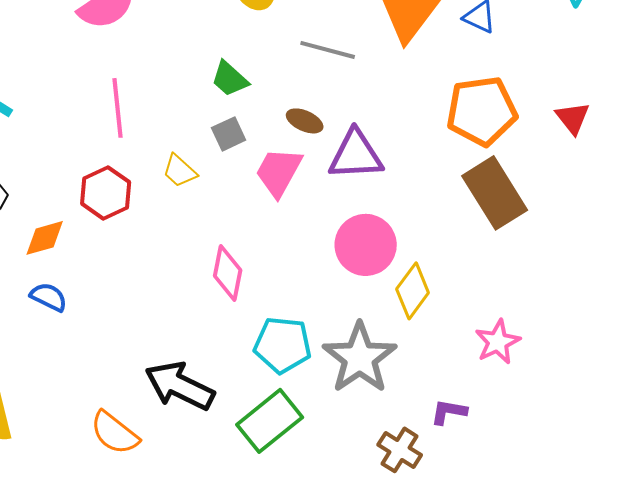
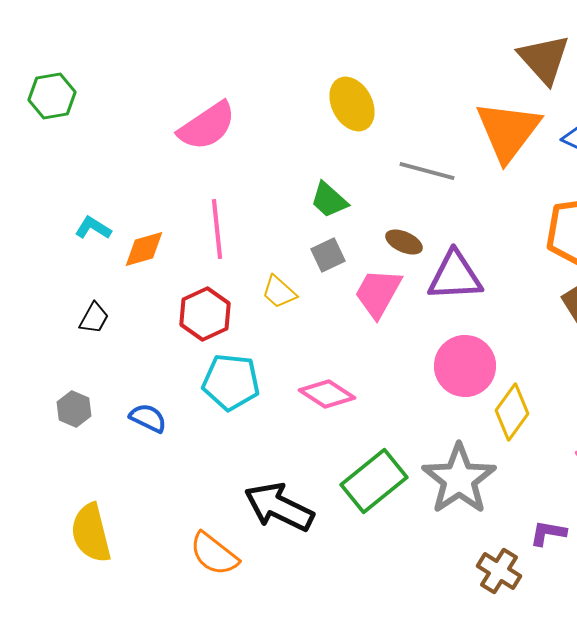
orange diamond: (45, 238) -> (144, 249), moved
pink diamond: (228, 273) -> (327, 394), turned -68
cyan pentagon: (283, 345) -> (231, 382), moved
green rectangle: (270, 421) -> (374, 481), moved

